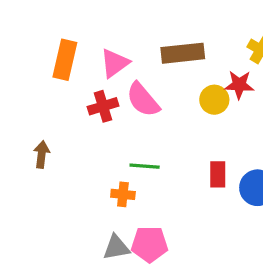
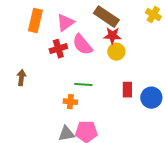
brown rectangle: (183, 53) -> (106, 17), turned 40
red star: (239, 85) -> (112, 36), moved
yellow circle: (214, 100) -> (116, 52), moved

